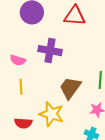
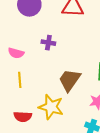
purple cross: (50, 51) -> (48, 43), size x0.6

